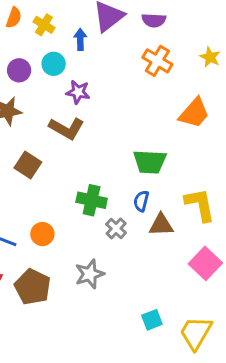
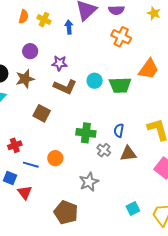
yellow star: (210, 57) -> (154, 13), moved
cyan circle: (54, 64) -> (95, 81), moved
purple star: (78, 92) -> (60, 63), moved
green trapezoid: (150, 162) -> (120, 85), moved
brown triangle: (161, 225) -> (128, 154), moved
brown pentagon: (33, 287) -> (66, 212), moved

